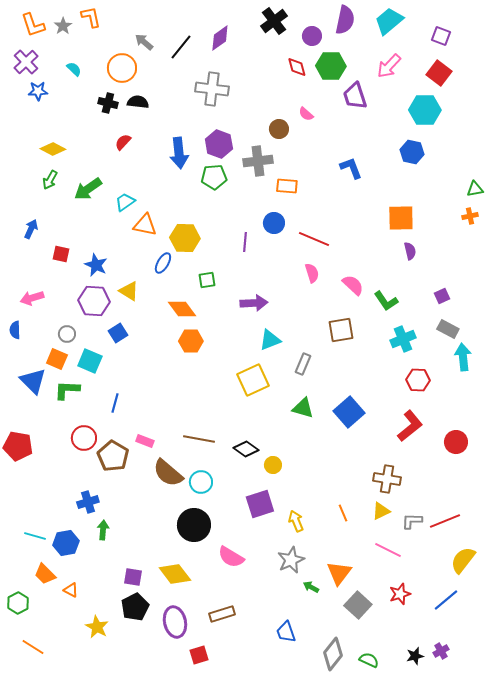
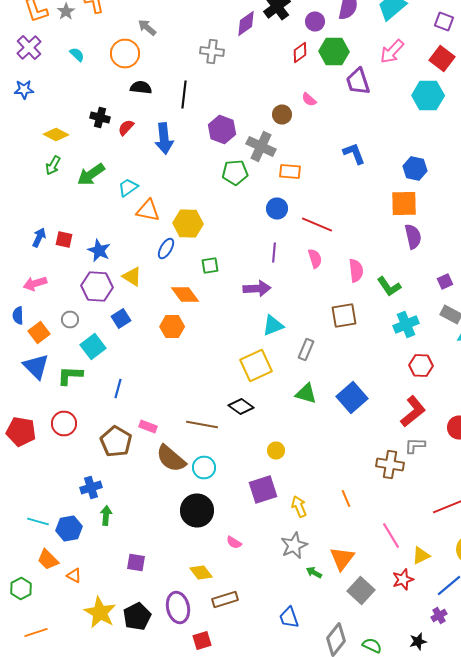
purple diamond: (220, 38) -> (246, 24), moved
black line: (181, 47) -> (184, 94), moved, turned -32
red diamond: (297, 67) -> (300, 52), turned 70
gray cross: (212, 89) -> (212, 52), moved, size x0.7
blue star: (38, 91) -> (24, 90), moved
black cross: (108, 103) -> (100, 118), moved
blue hexagon: (412, 152) -> (415, 168), moved
blue arrow: (179, 153) -> (164, 138), moved
gray cross: (258, 161) -> (261, 146), turned 32
green pentagon: (214, 177) -> (235, 172), moved
blue arrow: (31, 229) -> (39, 238), moved
purple line: (245, 242) -> (274, 252), moved
purple semicircle: (410, 251) -> (413, 236), size x1.4
pink semicircle: (353, 285) -> (356, 270), turned 40
orange hexagon: (191, 341) -> (172, 326), moved
orange square: (57, 359) -> (39, 332), moved, turned 30
cyan square: (90, 361) -> (93, 346), turned 30
red circle: (84, 438) -> (64, 424), moved
black diamond: (246, 449) -> (241, 406), moved
yellow triangle: (381, 511) -> (421, 556), moved
gray L-shape: (412, 521) -> (415, 446), moved
pink line: (388, 550) -> (391, 536), turned 32
pink semicircle: (231, 557) -> (234, 542), size x0.6
yellow diamond: (175, 574) -> (201, 572), moved, size x0.7
black pentagon: (135, 607) -> (137, 616), moved
yellow star: (97, 627) -> (100, 612), size x1.4
orange line: (33, 647) -> (36, 632), turned -50
purple cross: (441, 651) -> (439, 616), moved

